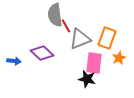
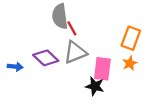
orange rectangle: (107, 38) -> (131, 38), moved
gray triangle: (80, 39) -> (75, 52), moved

